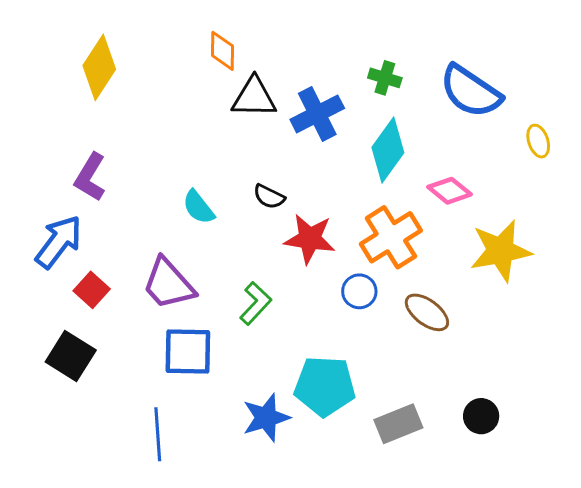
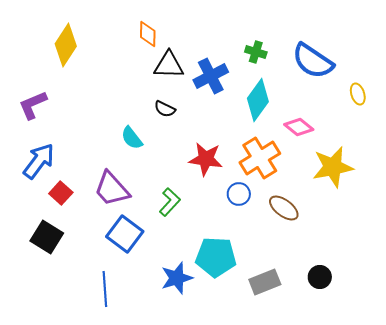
purple L-shape: (90, 177) -> (33, 105), moved, turned 36
black semicircle: (269, 197) -> (165, 109), moved
blue square: (188, 351) -> (125, 234), turned 36

